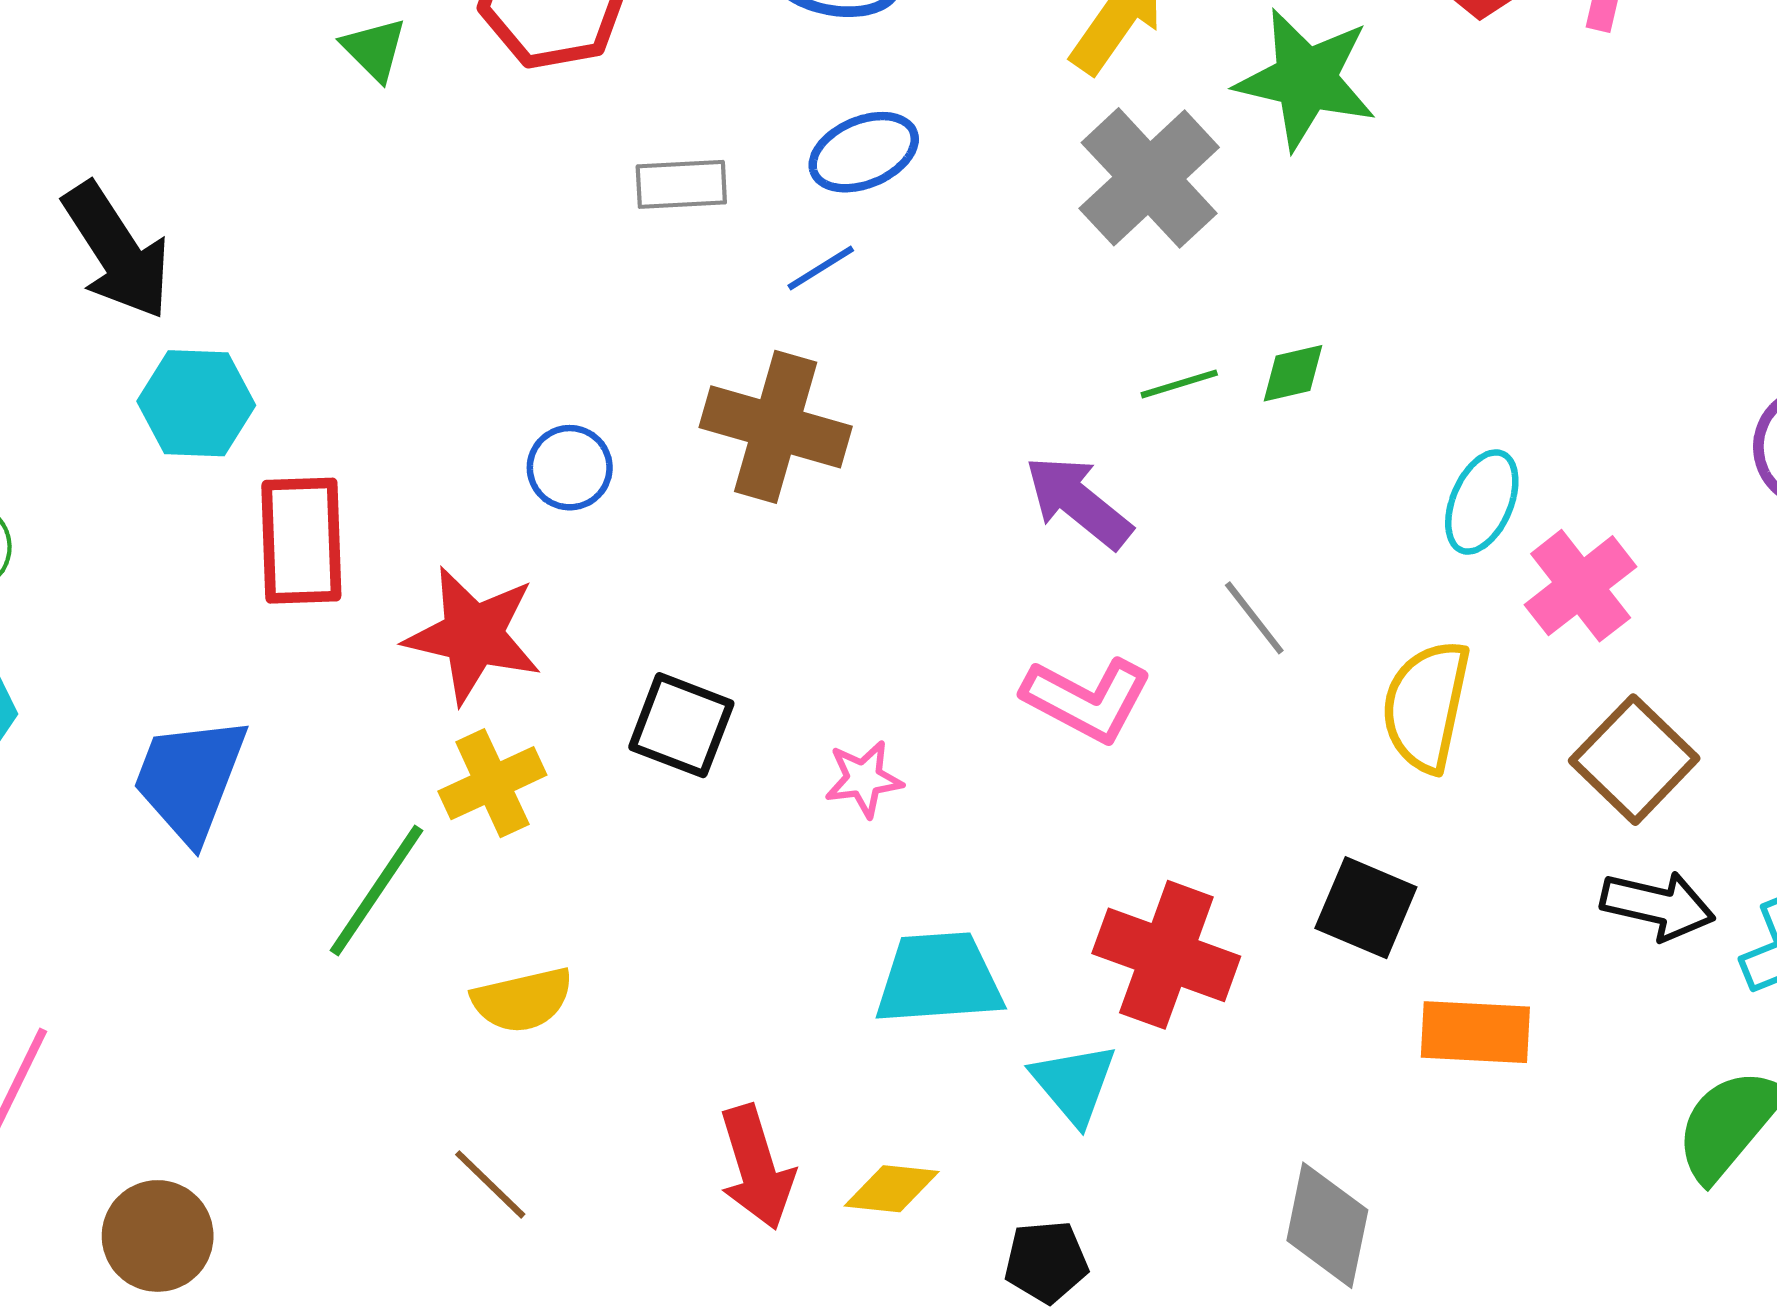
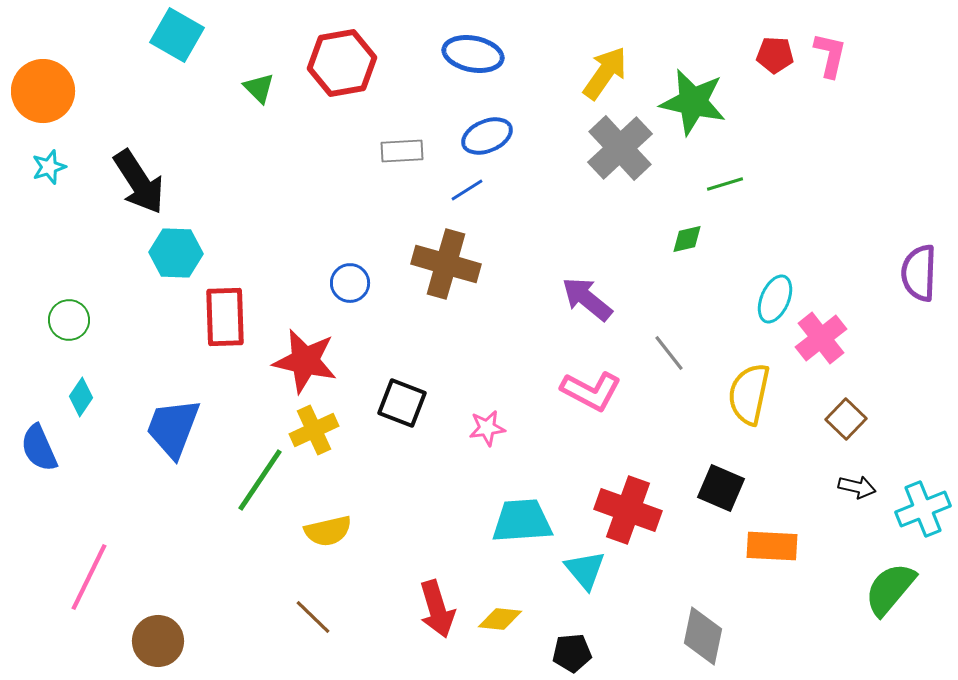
green line: (1179, 384) -> (725, 184), moved
brown square: (1634, 760) -> (846, 419), size x0.7
black arrow: (1658, 905) -> (857, 487), size x0.7

